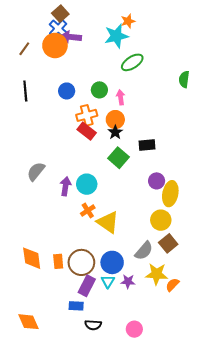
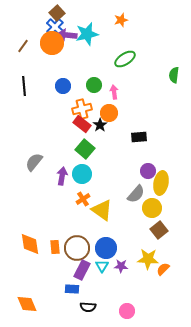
cyan star: (116, 36) -> (87, 34), moved
black star: (115, 132) -> (100, 125), moved
green square: (118, 158) -> (85, 149), moved
gray semicircle: (144, 251) -> (136, 194), moved

